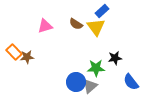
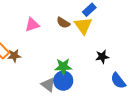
green star: (96, 68) -> (63, 67), moved
gray triangle: (90, 86) -> (48, 85), moved, turned -42

